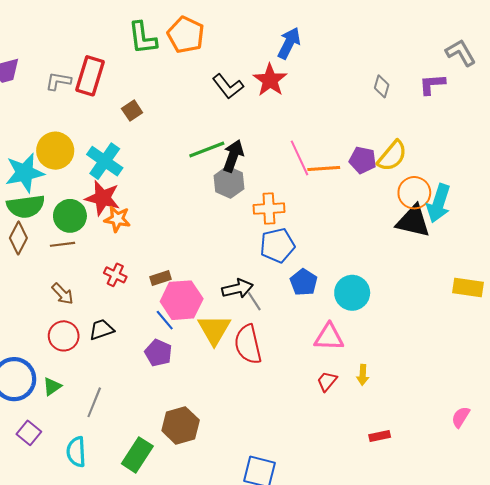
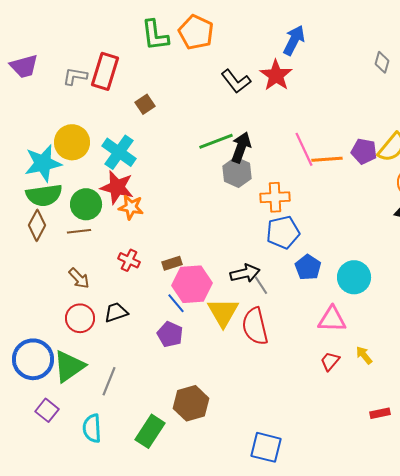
gray diamond: (382, 86) -> (382, 62), moved
yellow arrow: (363, 375) -> (364, 355), turned 138
green triangle: (52, 386) -> (69, 366), size x1.8

